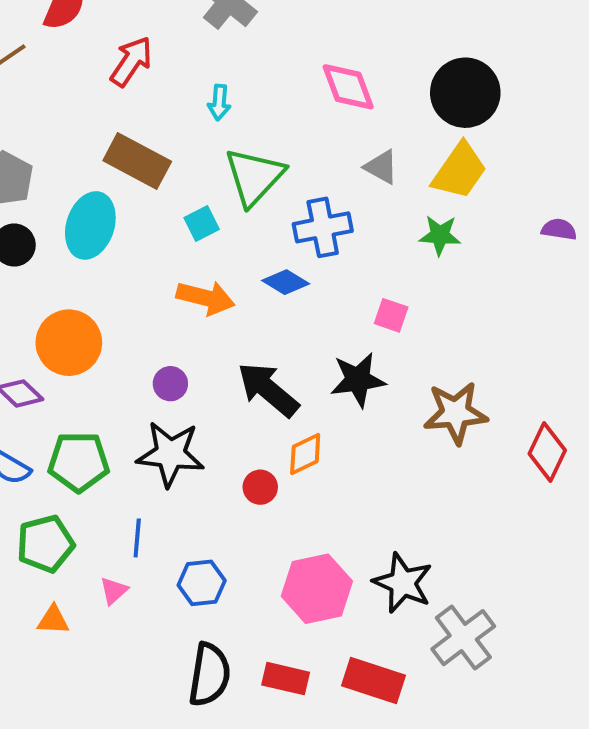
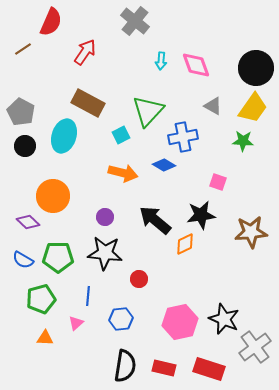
cyan arrow: (219, 102) -> (161, 61), moved
orange diamond: (305, 454) -> (185, 244), moved
red circle: (260, 487) -> (139, 279), moved

